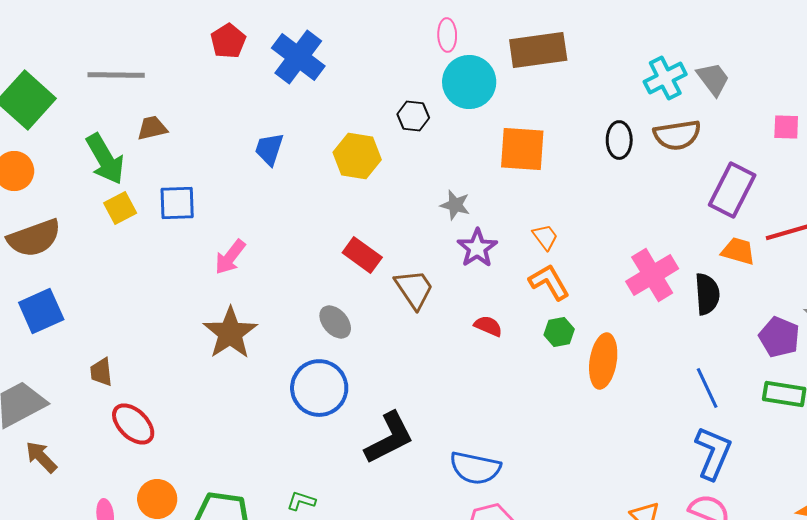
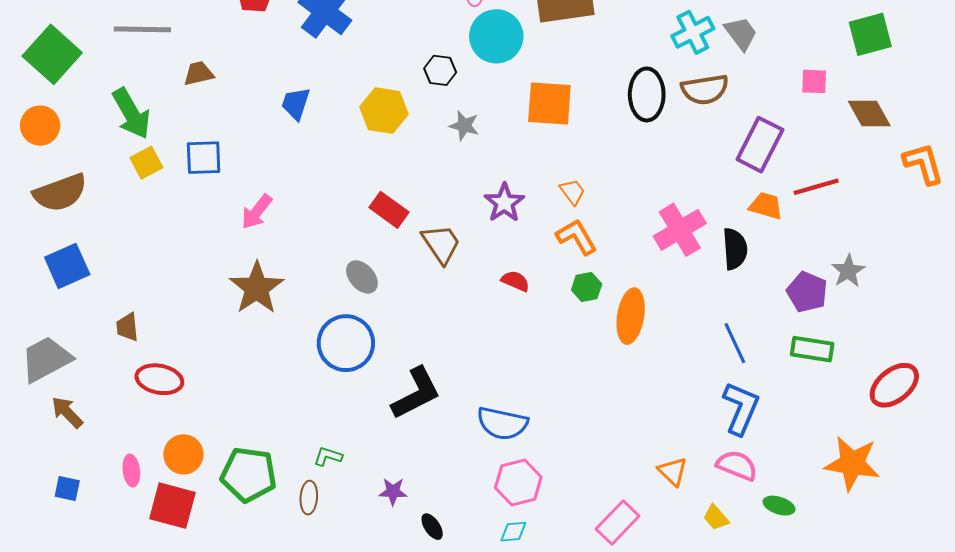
brown trapezoid: (152, 128) -> (199, 73), moved
black ellipse: (619, 140) -> (647, 94), size x1.4
gray star: (455, 205) -> (464, 126), moved
red ellipse: (133, 424) -> (159, 379), turned -33

